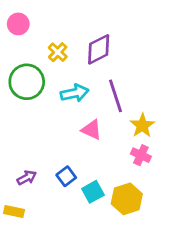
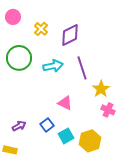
yellow cross: (58, 52) -> (41, 29), moved
pink triangle: (92, 130) -> (65, 103), moved
pink cross: (141, 155) -> (108, 110), moved

